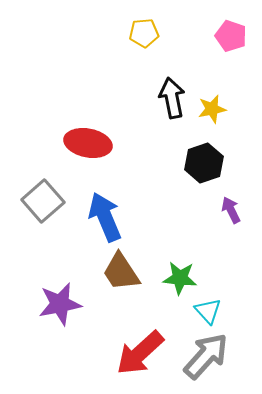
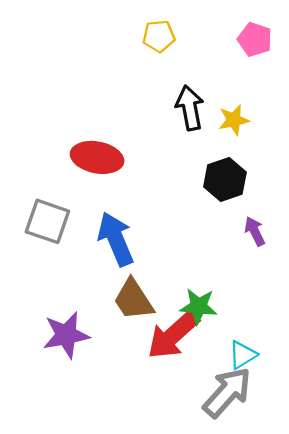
gray square: (43, 201) -> (47, 221), turned -30
cyan triangle: (208, 311) -> (243, 355), moved, turned 40
red arrow: (140, 353) -> (173, 335), moved

